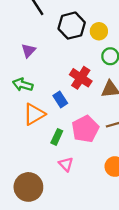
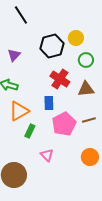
black hexagon: (72, 26) -> (52, 46), moved
blue rectangle: (60, 99) -> (49, 103), moved, turned 32
green rectangle: (57, 137) -> (30, 131), moved

